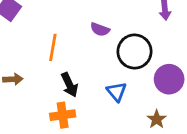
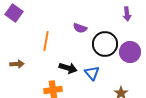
purple circle: (169, 79) -> (130, 52), moved
black arrow: (70, 85) -> (68, 68), moved, turned -48

